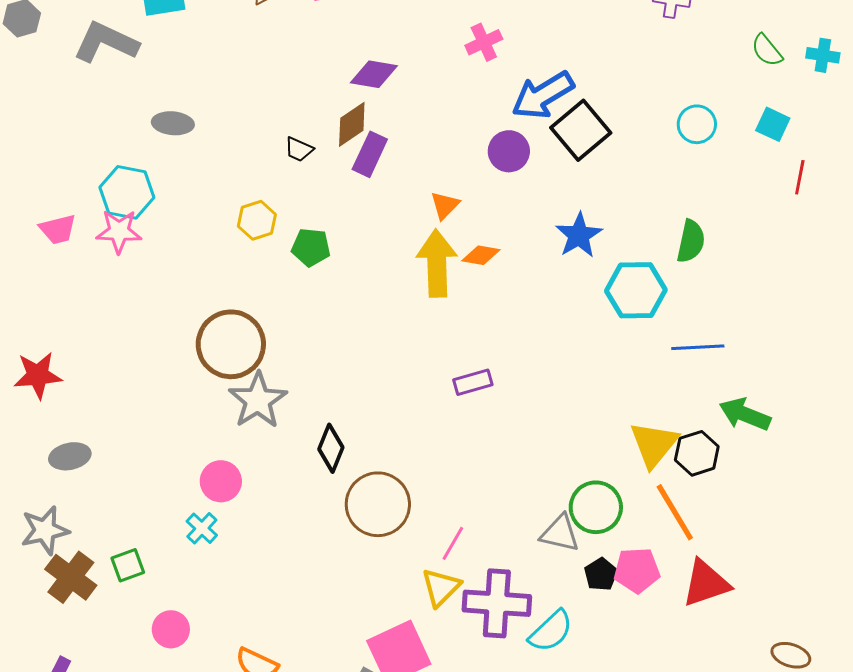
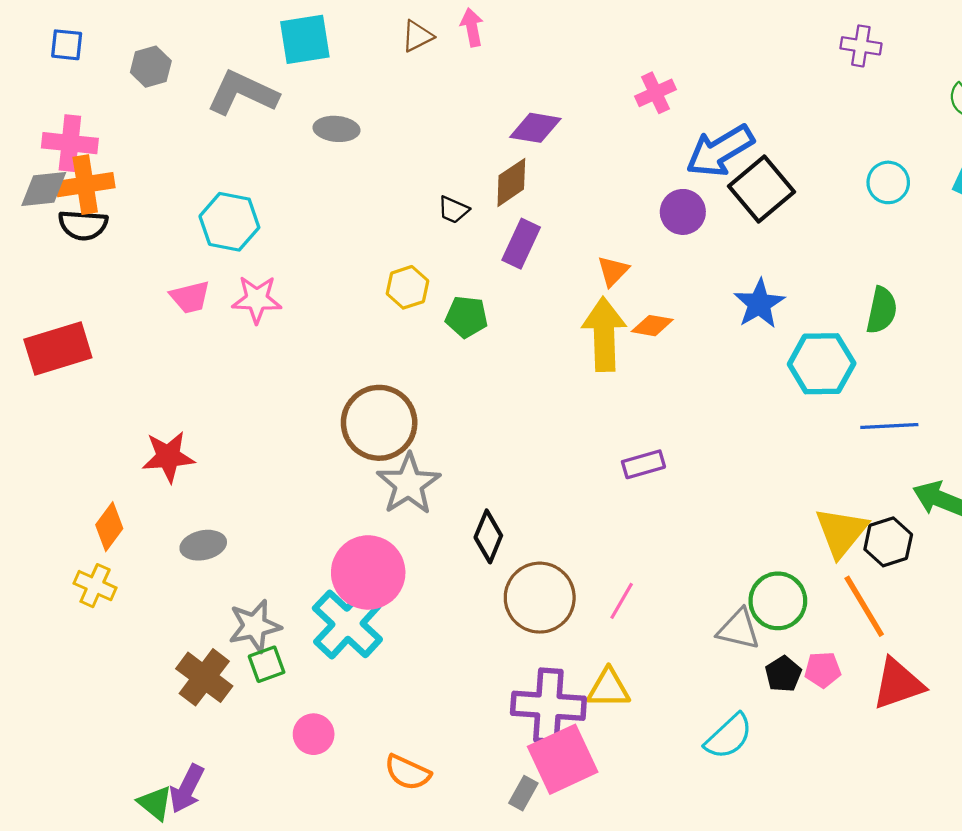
gray ellipse: (173, 123) -> (336, 129), moved
purple rectangle: (370, 154) -> (521, 244), moved
cyan hexagon: (127, 192) -> (229, 222), moved
pink circle: (221, 481) -> (368, 572), size x1.6
cyan cross: (202, 528) -> (347, 624), size x2.0
gray star: (45, 530) -> (255, 626), moved
pink line: (453, 543) -> (622, 601), moved
pink pentagon: (637, 570) -> (823, 670), size x0.7
yellow triangle: (441, 587) -> (609, 688), turned 45
purple cross: (497, 603) -> (548, 706), moved

